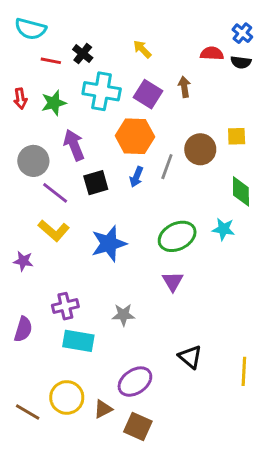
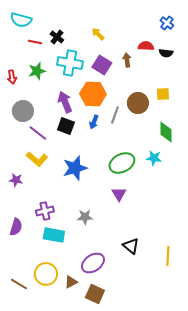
red semicircle: (212, 54) -> (146, 46), moved
black semicircle: (241, 62) -> (166, 53), moved
red arrow: (20, 99) -> (12, 77), moved
purple arrow: (74, 145) -> (65, 102), moved
black square: (96, 183) -> (66, 126), turned 36

